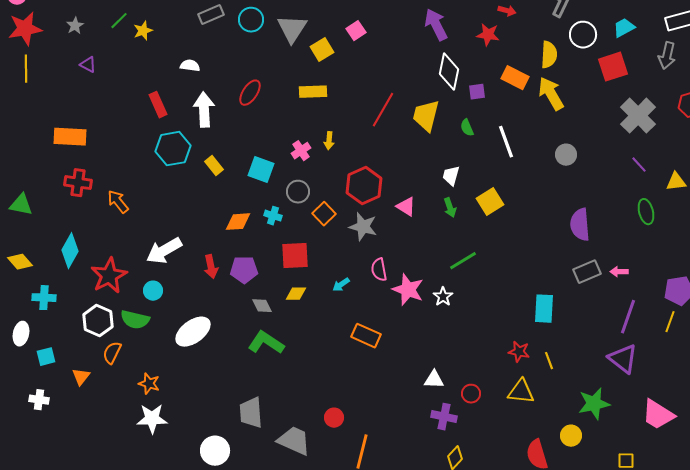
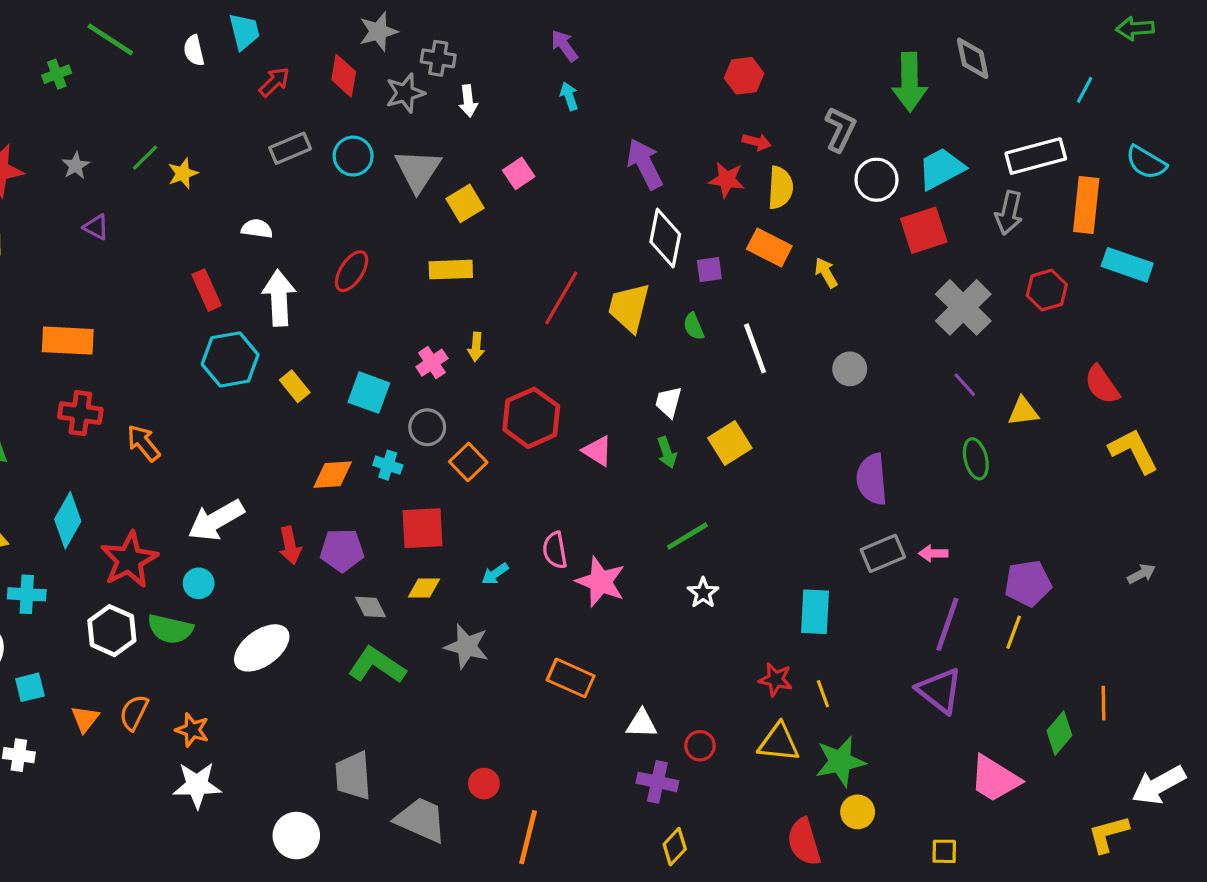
cyan trapezoid: (624, 28) -> (941, 169), size x1.4
yellow semicircle: (549, 55) -> (780, 188), moved
yellow arrow: (551, 94) -> (826, 273), size x0.6
gray star: (363, 227) -> (467, 646), moved
white star: (443, 297) -> (703, 593), moved
orange rectangle: (366, 336) -> (571, 678), moved
orange semicircle: (112, 353) -> (134, 713), moved
green star: (594, 404) -> (840, 761), moved

